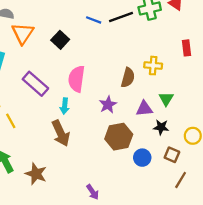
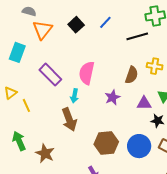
black line: (121, 17) -> (137, 36), moved
blue line: (94, 20) -> (105, 22), turned -72
black square: (60, 40) -> (76, 25), moved
brown hexagon: (119, 137) -> (106, 143), moved
blue circle: (142, 158) -> (139, 146), size x1.5

